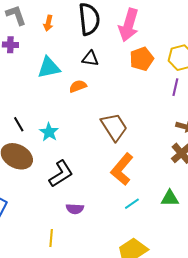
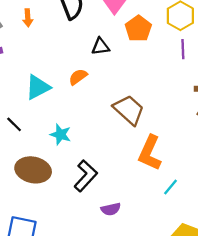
black triangle: (90, 59) -> (101, 47), moved
cyan triangle: (49, 68) -> (38, 87), moved
black line: (19, 124) -> (14, 124), moved

